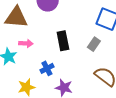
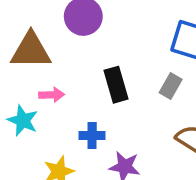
blue cross: (47, 68) -> (92, 135), turned 32

